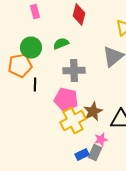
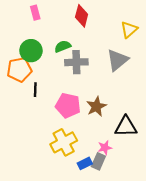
gray cross: (74, 71) -> (76, 62), moved
brown star: (93, 112) -> (96, 107), moved
yellow cross: (73, 121) -> (64, 142), moved

